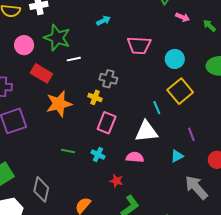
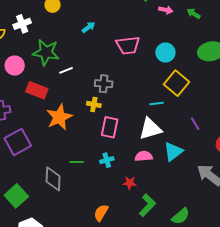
cyan line: (157, 108) -> (156, 104), turned -64
cyan cross: (98, 155) -> (107, 160), turned -32
cyan triangle: (177, 156) -> (173, 152), moved, size x1.5
gray diamond: (41, 189) -> (53, 179), moved

